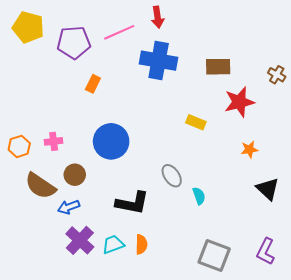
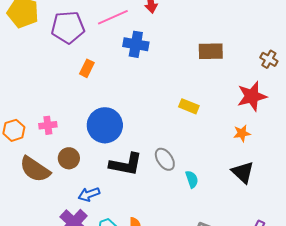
blue cross: (159, 61) -> (136, 44), moved, size x0.7
red star: (239, 102) -> (252, 96), moved
black triangle: (268, 189) -> (243, 172), moved
black L-shape: (132, 203) -> (126, 164), moved
blue arrow: (69, 207) -> (89, 194), moved

